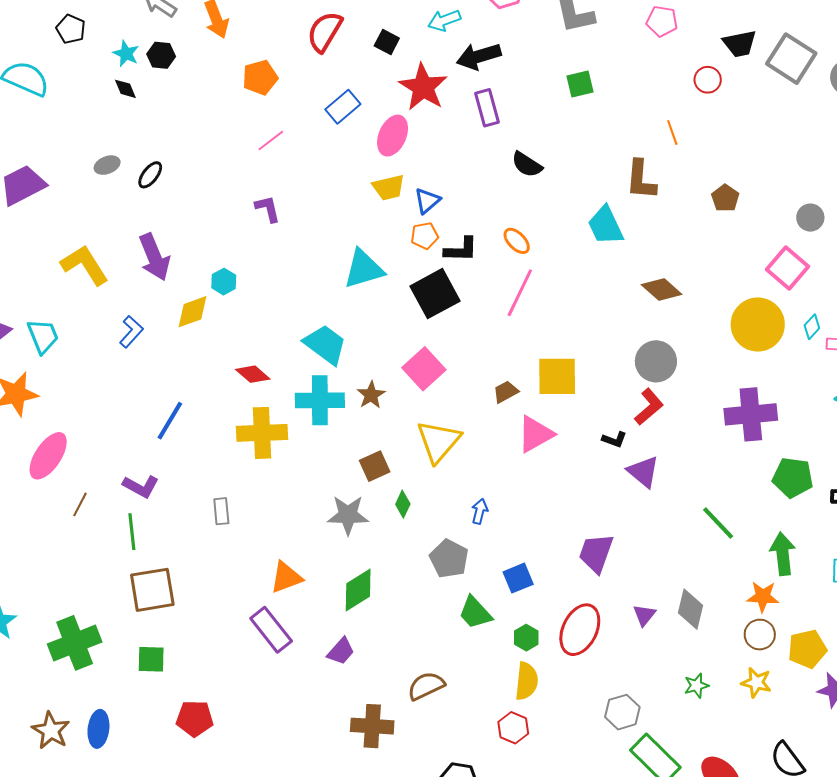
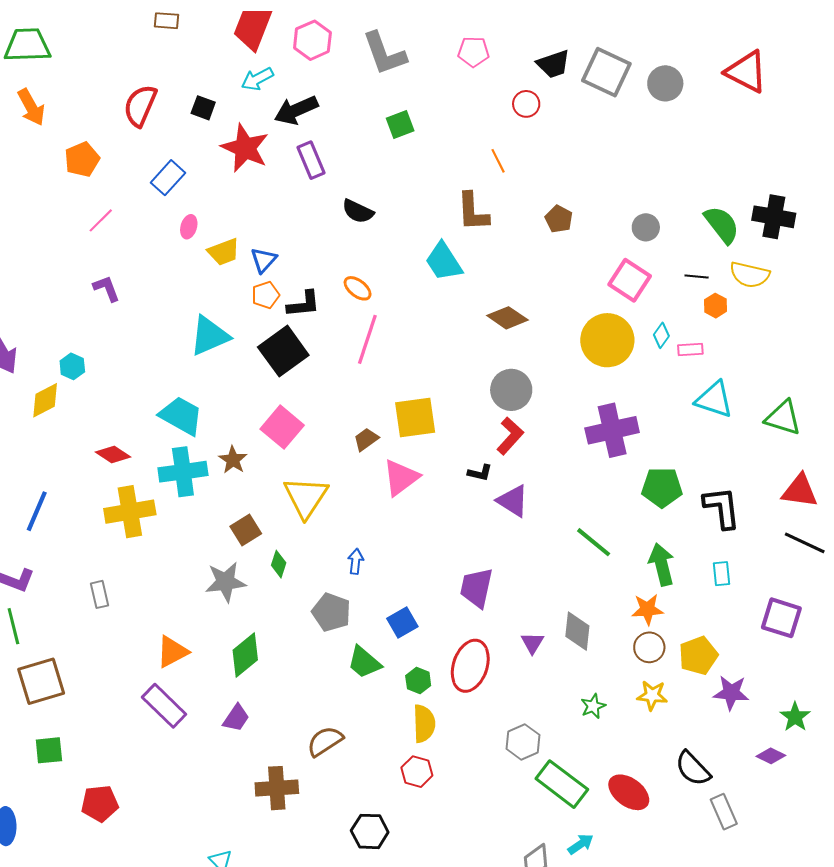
pink ellipse: (393, 136) -> (189, 227), moved, size x0.6

